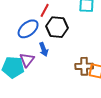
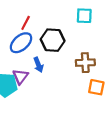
red line: (45, 10) -> (26, 23), moved
brown cross: (84, 66) -> (85, 63), moved

